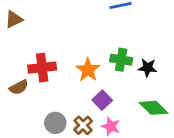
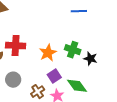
green diamond: (154, 108) -> (77, 86), moved
gray circle: (55, 123) -> (13, 80), moved

